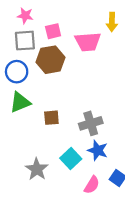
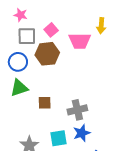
pink star: (25, 16) -> (21, 15), moved
pink square: (53, 31) -> (51, 30), turned -32
blue star: (98, 150) -> (82, 133), turned 30
cyan square: (71, 158) -> (58, 138), turned 30

